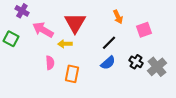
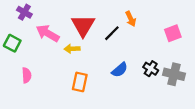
pink square: (144, 30) -> (173, 33), moved
black line: (109, 43) -> (112, 33), moved
pink semicircle: (50, 63) -> (27, 75), moved
gray cross: (157, 67) -> (174, 74), turned -36

